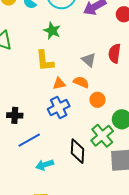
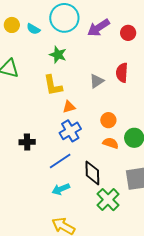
gray triangle: (89, 60) -> (97, 81), turned 49
orange semicircle: (81, 82) -> (111, 143), moved
green cross: (102, 136) -> (108, 200), moved
blue line: (29, 140) -> (60, 161), moved

